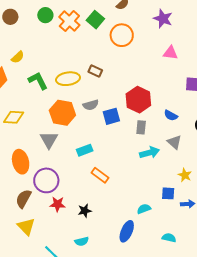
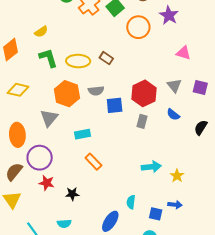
purple star: (163, 19) -> (169, 15), moved
yellow semicircle: (18, 57) -> (41, 32), moved
gray triangle: (174, 142) -> (174, 86), moved
cyan arrow: (150, 153) -> (151, 167), moved
blue square: (168, 193) -> (156, 214), moved
cyan semicircle: (144, 209) -> (131, 202), turned -72

